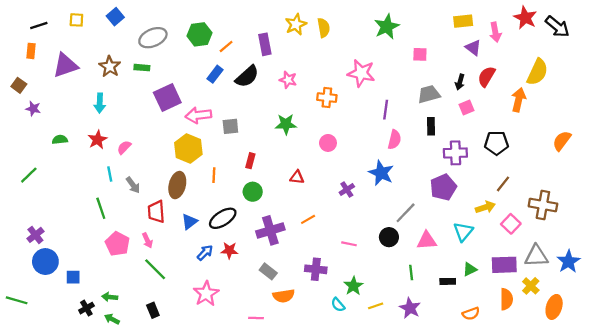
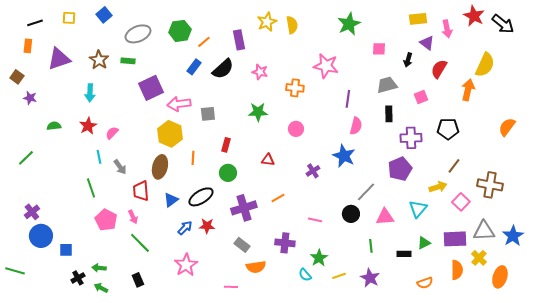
black arrow: (460, 82) -> (408, 60), moved

